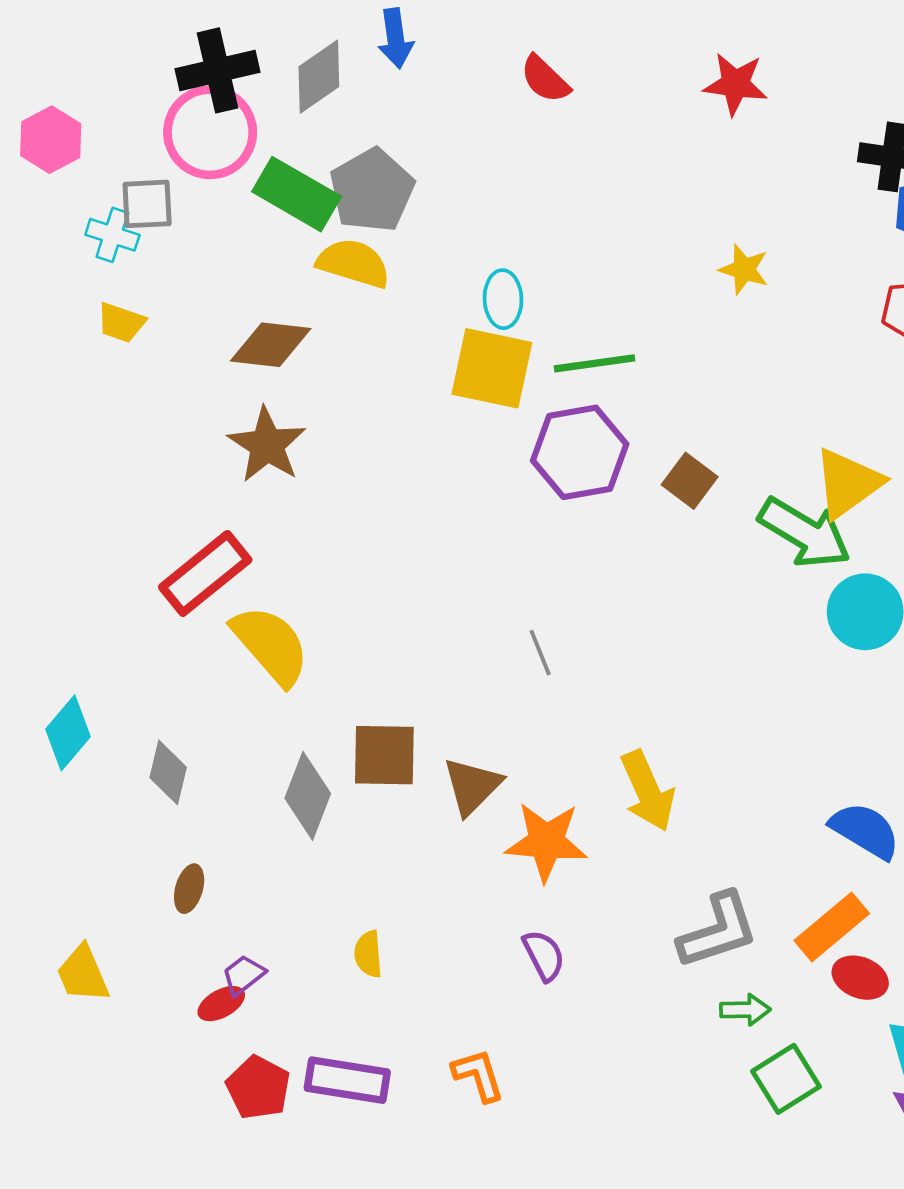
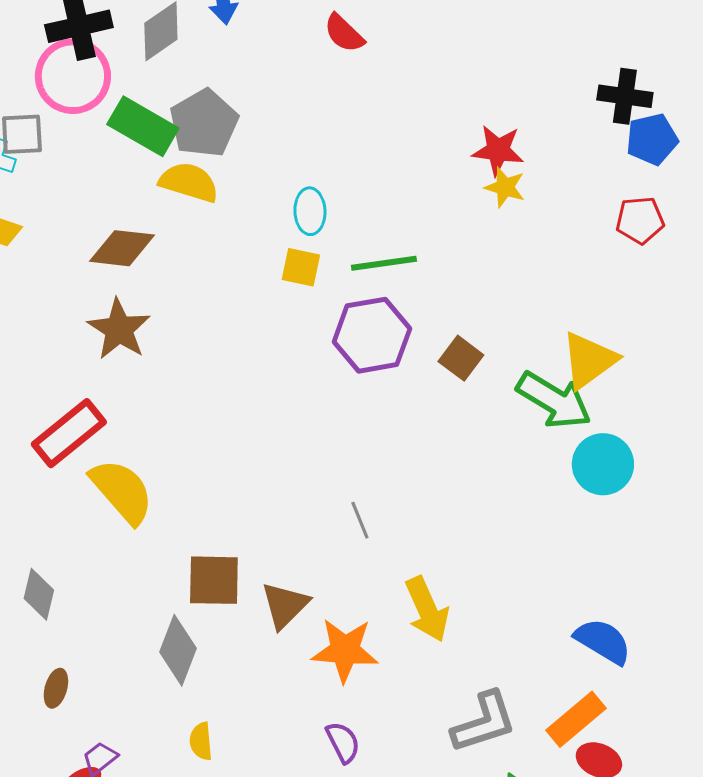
red star: (735, 84) -> (498, 150), moved
yellow square: (492, 368) -> (301, 267), size x0.6
gray line: (540, 653) -> (360, 520), moved
gray diamond: (308, 796) -> (178, 650), moved

